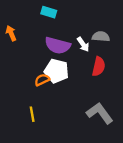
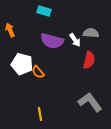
white pentagon: (57, 71) -> (22, 64), moved
orange semicircle: (42, 80) -> (38, 72), turned -104
yellow line: (32, 114) -> (40, 114), moved

